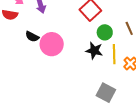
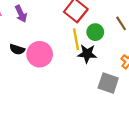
yellow line: (114, 54) -> (76, 39), moved
gray square: (106, 93) -> (108, 83), moved

